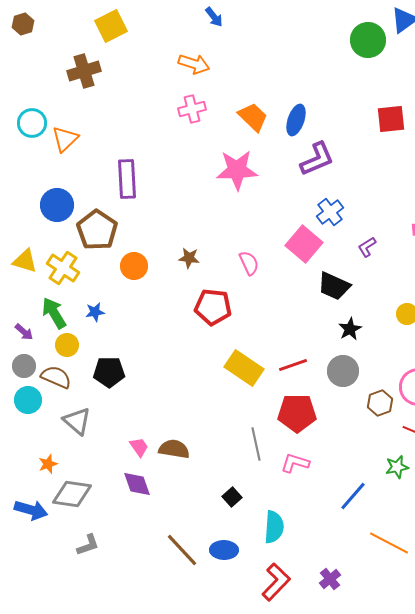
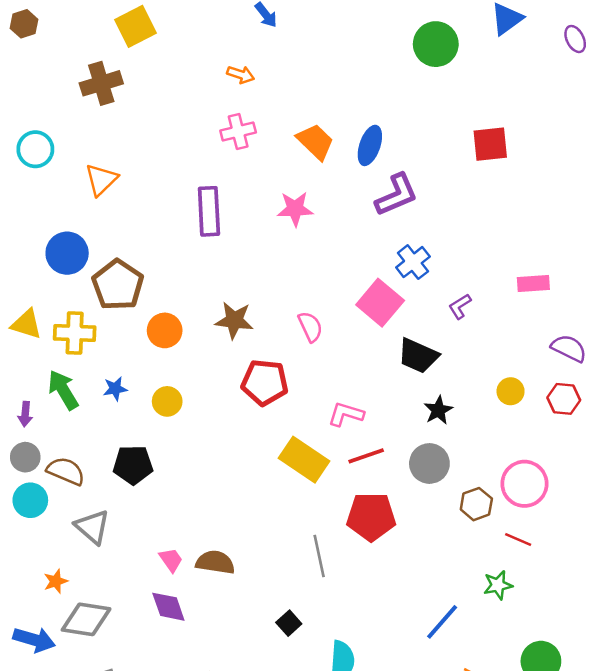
green circle: (368, 40) -> (436, 44), moved
orange arrow: (194, 64) -> (241, 74), size x0.7
orange triangle: (65, 139) -> (101, 180), moved
pink star: (237, 170) -> (295, 209), size x0.7
purple rectangle: (127, 179) -> (209, 211), moved
brown star: (189, 258) -> (234, 320), size x1.4
yellow cross: (63, 268) -> (75, 333), turned -32
purple arrow: (24, 332) -> (25, 414), turned 54
yellow circle: (67, 345) -> (167, 401), moved
pink L-shape: (295, 463) -> (346, 414), moved

